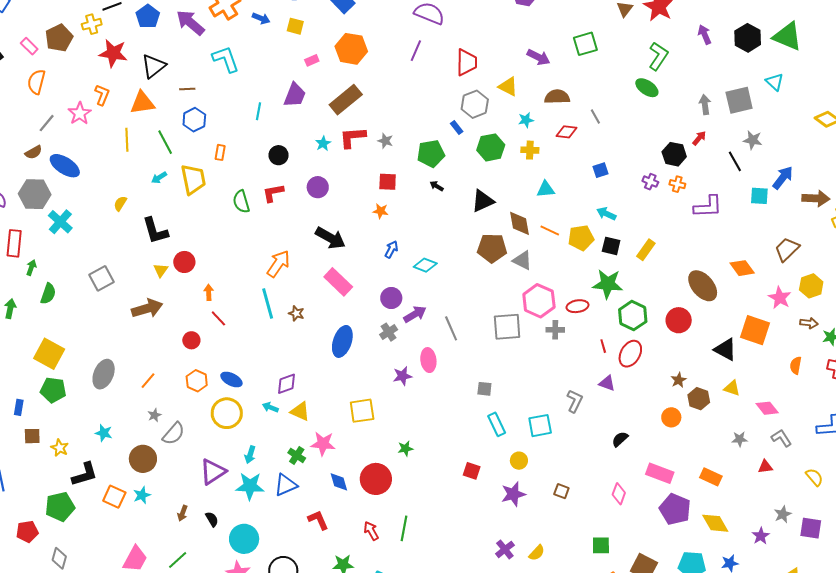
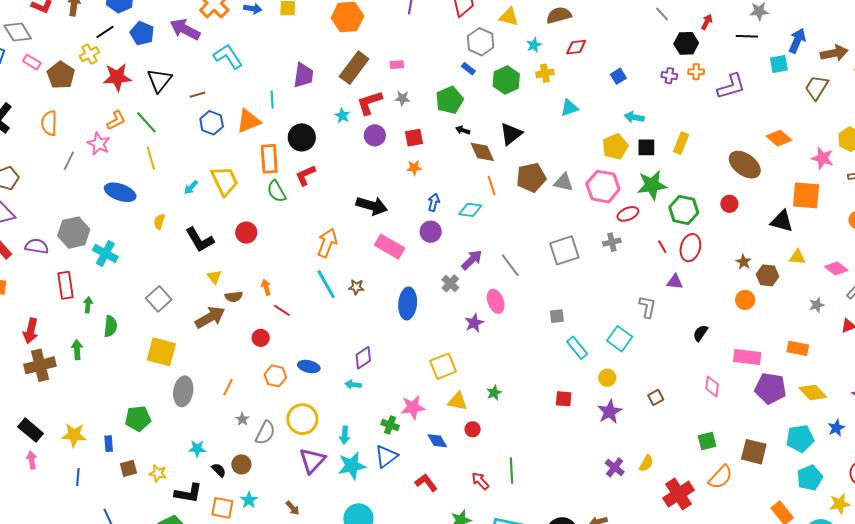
pink rectangle: (29, 46) -> (32, 62), moved
pink rectangle: (312, 60) -> (397, 65), moved, turned 32
orange L-shape: (102, 95) -> (116, 120), turned 55
orange triangle: (142, 103) -> (249, 121), moved
gray line: (595, 117) -> (662, 14), moved
green line: (165, 142) -> (146, 122), moved
brown semicircle: (34, 152) -> (234, 297), moved, turned 36
orange rectangle: (220, 152) -> (269, 159), moved, size x1.8
black circle: (279, 155) -> (302, 137), size x1.4
black line: (735, 161) -> (747, 36), turned -45
blue ellipse: (65, 166) -> (120, 192), moved
purple circle: (318, 187) -> (375, 135), moved
brown diamond: (520, 223) -> (482, 152), moved
orange line: (550, 230) -> (492, 185), moved, turned 60
brown trapezoid: (787, 249) -> (817, 87), moved
red circle: (184, 262) -> (246, 233), moved
purple circle: (391, 298) -> (431, 232), moved
pink hexagon: (539, 301) -> (603, 187), moved
red circle: (679, 320) -> (729, 204), size x0.7
yellow square: (49, 354) -> (161, 352), moved
yellow triangle: (300, 411) -> (458, 401), moved
yellow circle: (227, 413) -> (302, 419), moved
cyan square: (540, 426) -> (620, 339), turned -30
brown circle: (143, 459) -> (241, 464), size x0.7
black L-shape: (85, 474) -> (188, 493), turned 40
red circle: (376, 479) -> (473, 429), size x0.5
brown square: (561, 491) -> (656, 397), turned -35
brown arrow: (182, 513) -> (293, 508), turned -49
black semicircle: (212, 519) -> (219, 470), moved

